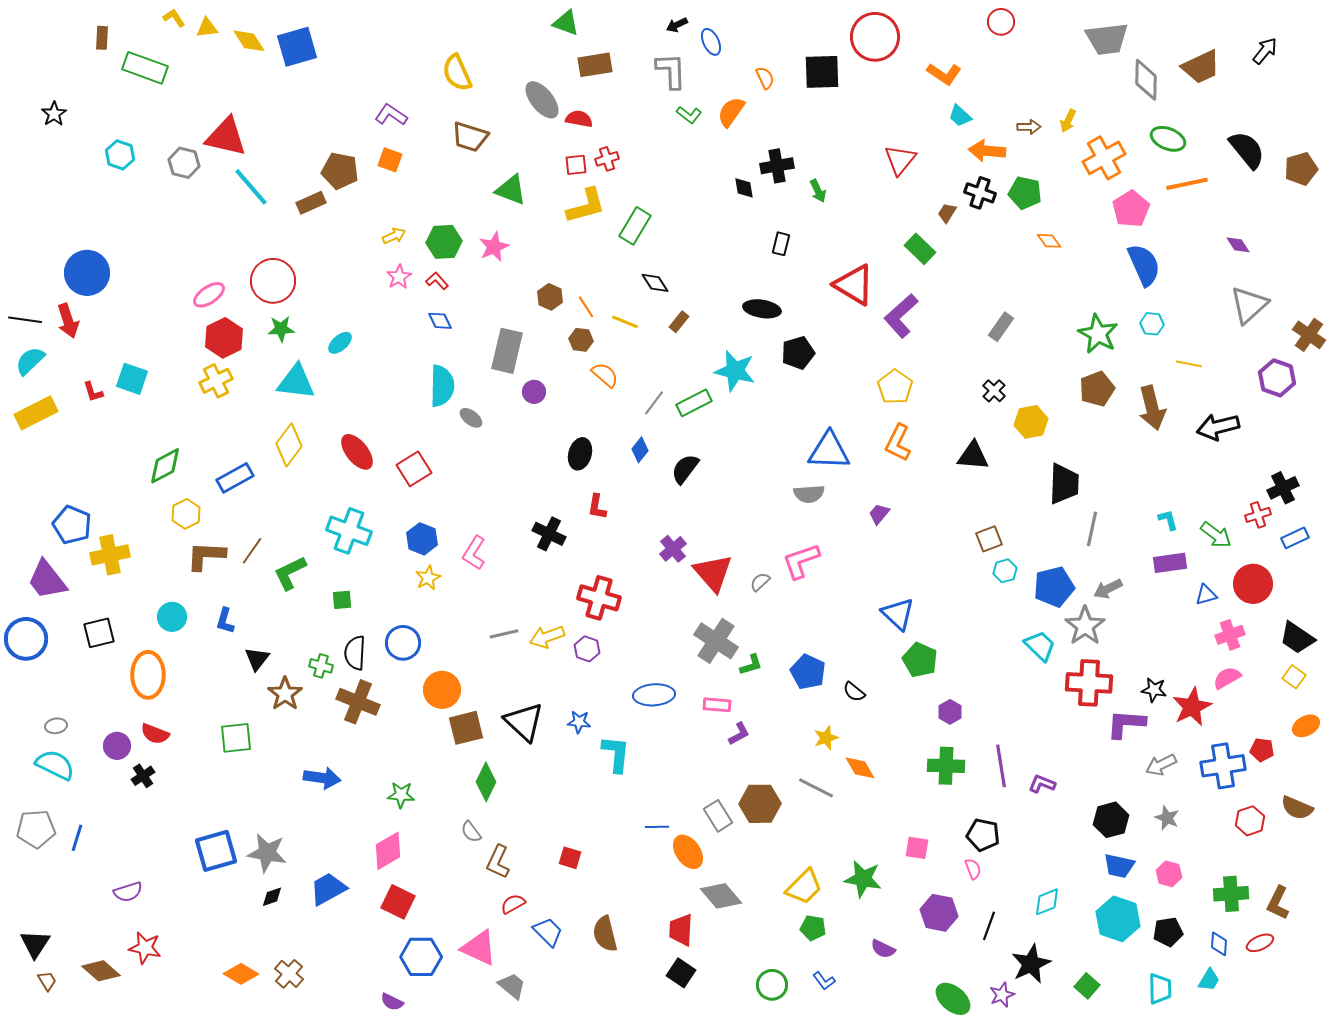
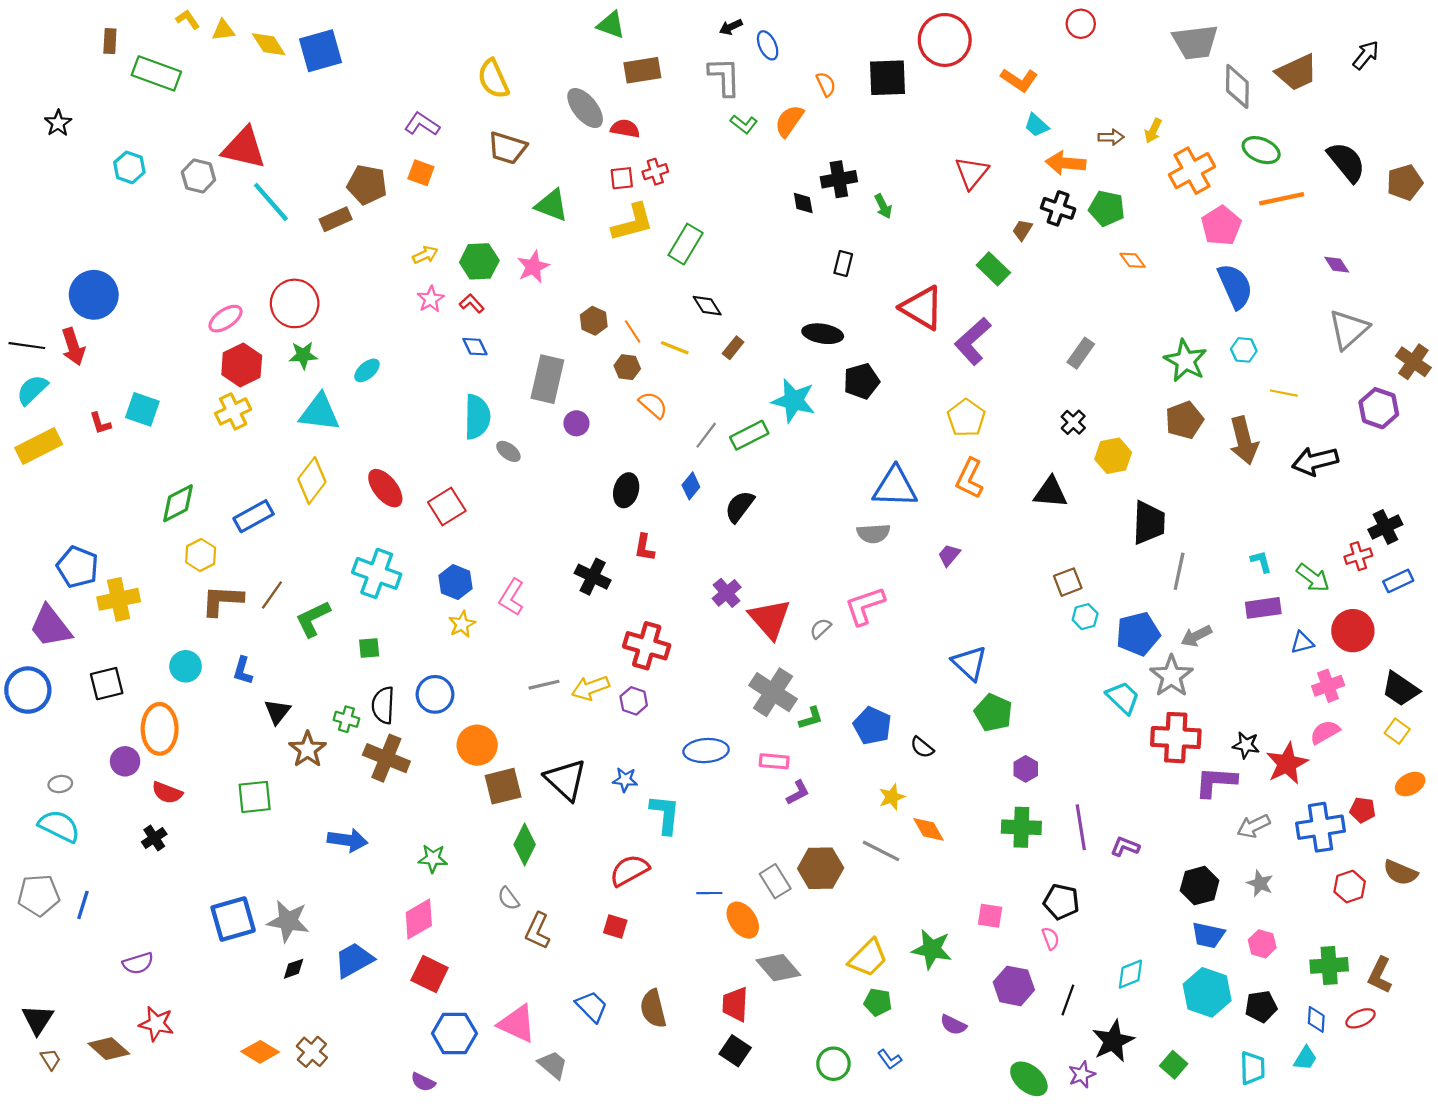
purple circle: (117, 746) -> (125, 761), moved
red semicircle: (513, 904) -> (629, 870), moved, size x1.5

